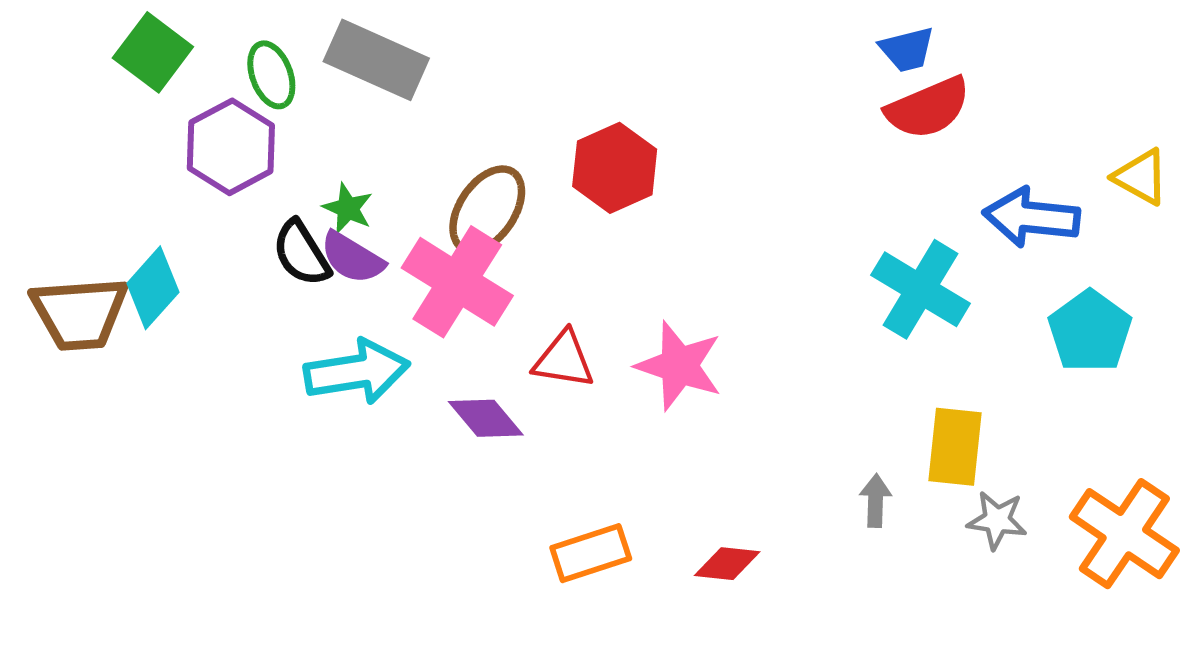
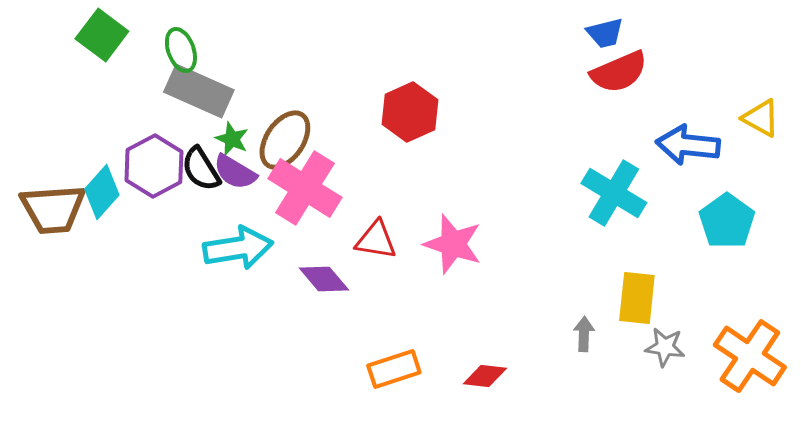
gray rectangle: (376, 60) -> (199, 91), moved
purple hexagon: (231, 147) -> (154, 166), moved
brown ellipse: (487, 210) -> (285, 140), moved

